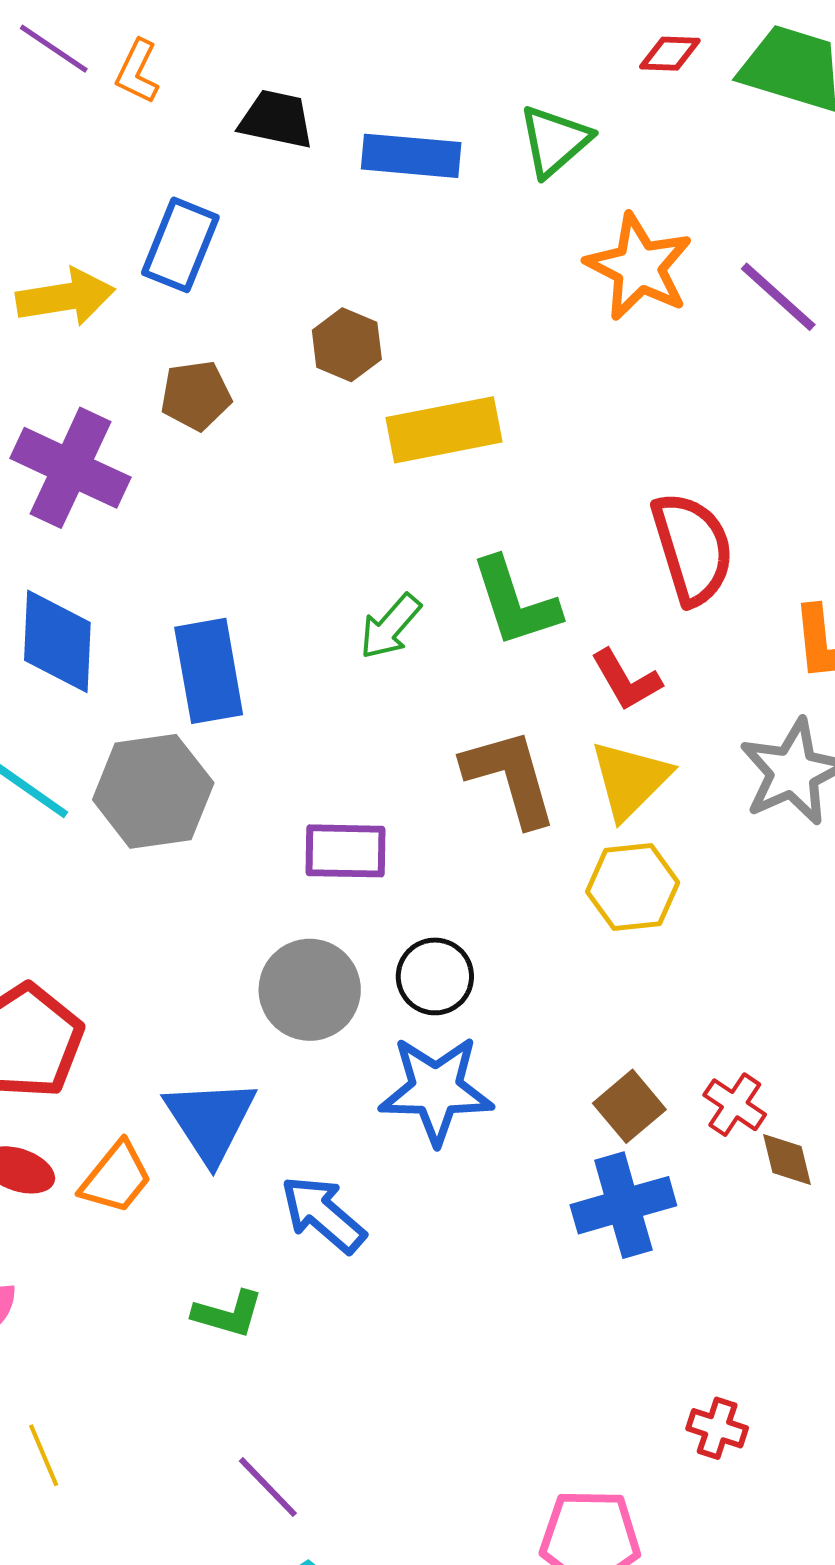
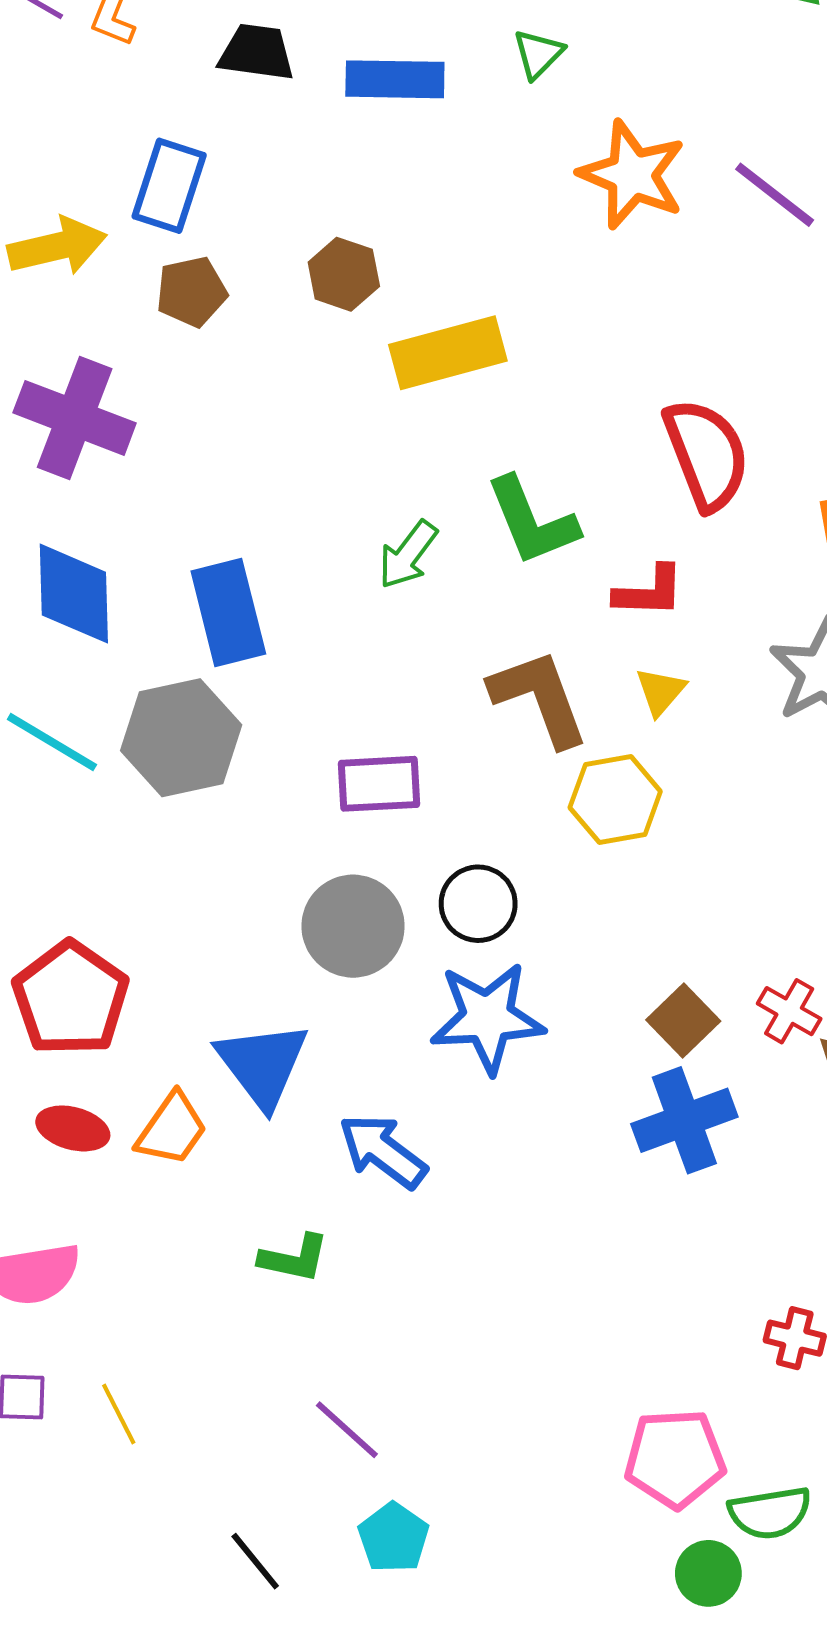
green triangle: (555, 141) -> (538, 54), size x0.7
brown pentagon: (196, 395) -> (191, 292), moved
red L-shape: (626, 680) -> (649, 592), turned -54
yellow triangle: (630, 780) -> (660, 691), size x0.6
yellow hexagon: (633, 887) -> (615, 800), moved

